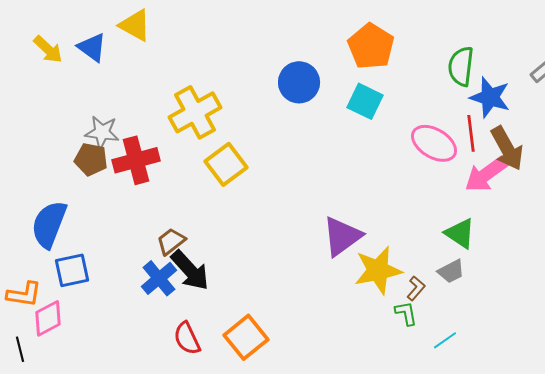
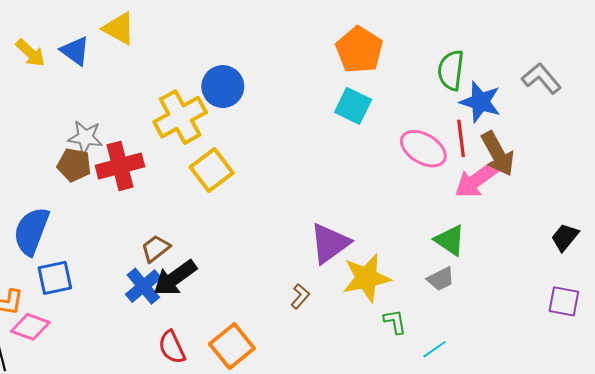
blue circle: (299, 82) -> (223, 87), moved
black arrow: (190, 270) -> (175, 278), turned 96
brown L-shape: (416, 288) -> (300, 296), moved
pink diamond: (48, 318) -> (30, 327), turned 48

